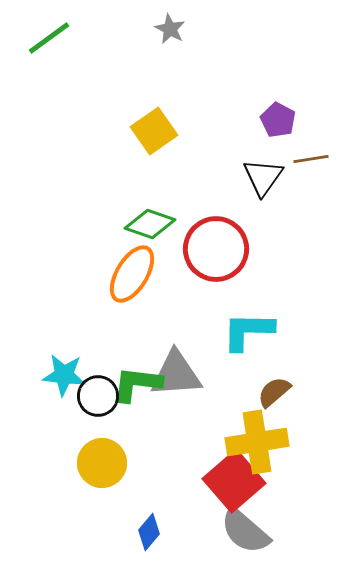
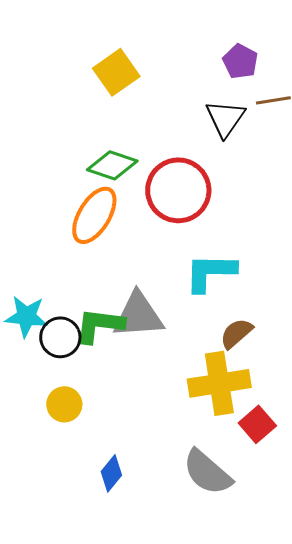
yellow circle: (102, 463) -> (64, 404), size x0.7
red square: (234, 481) -> (257, 424), moved, size x0.6

